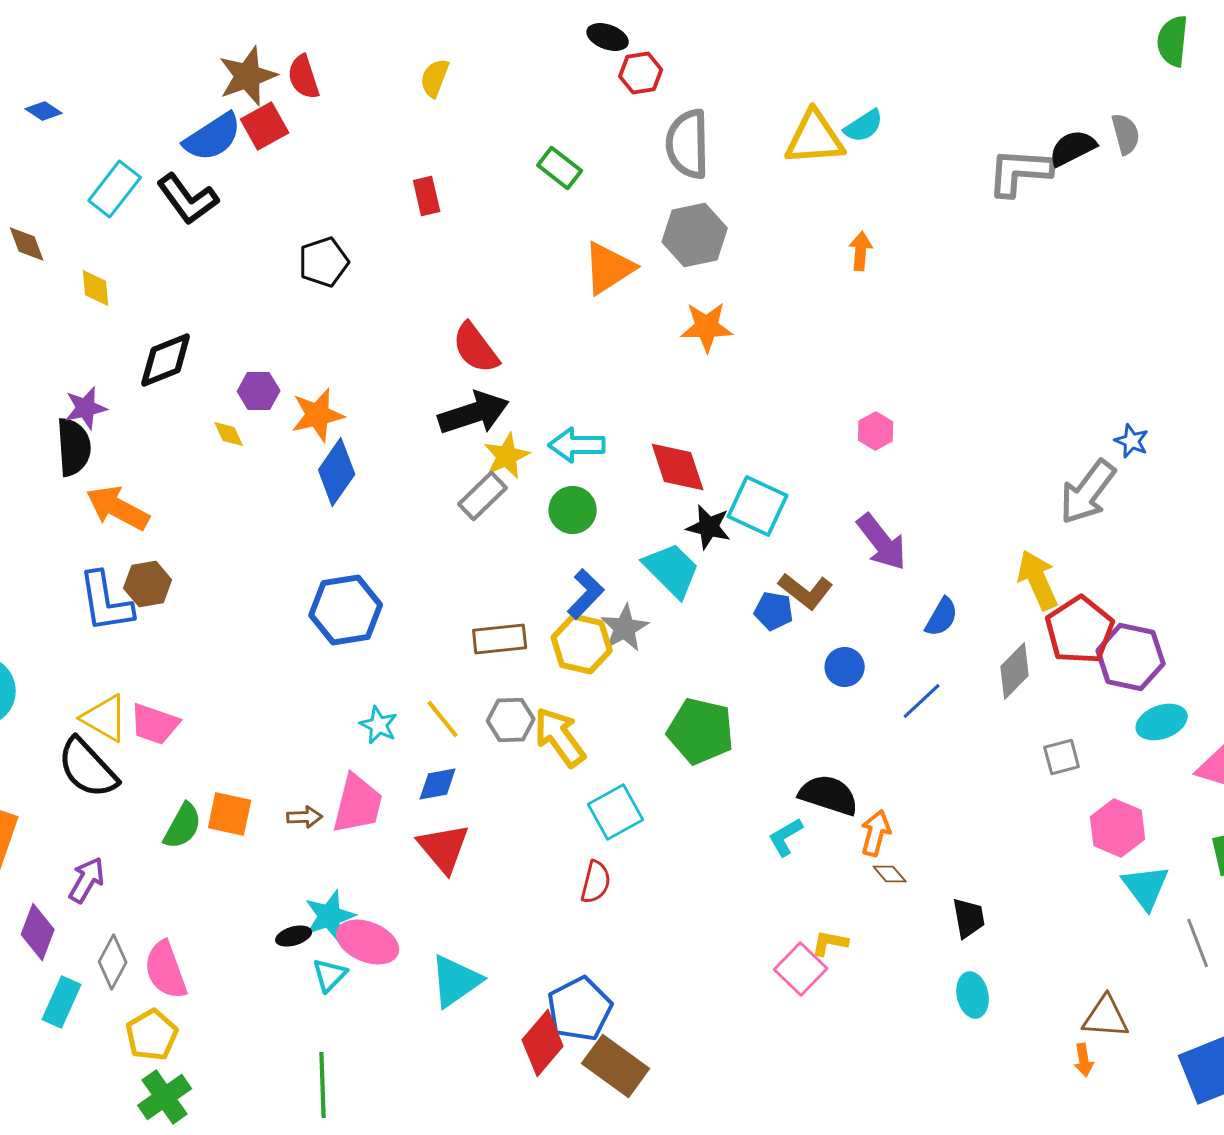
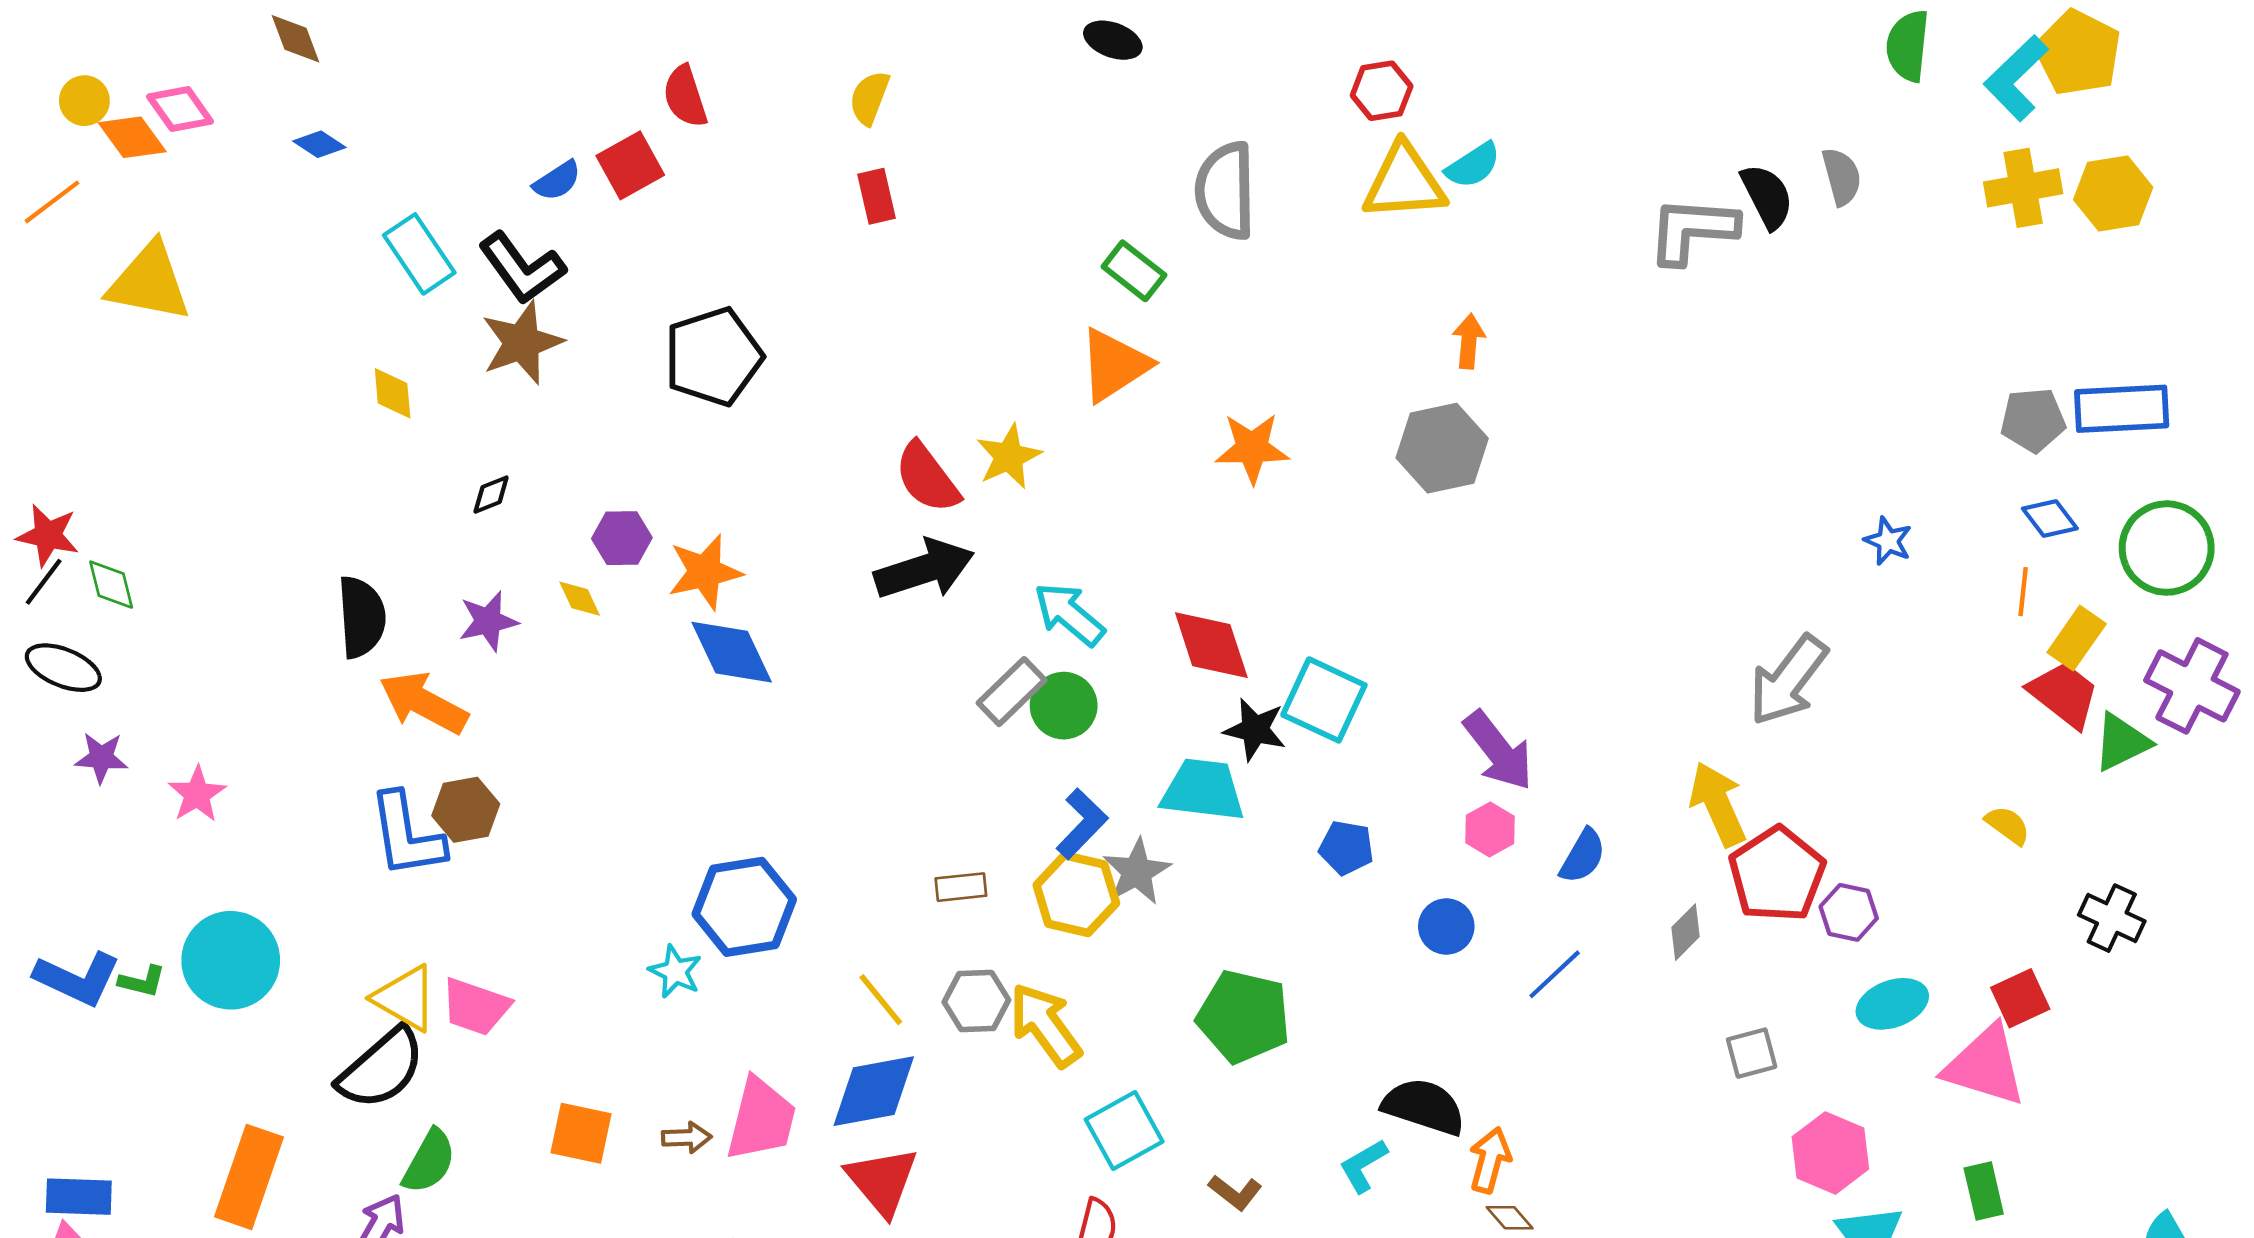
red hexagon: (641, 73) -> (1382, 91), moved
brown star: (248, 76) -> (522, 343), moved
blue semicircle: (213, 137) -> (557, 181), size x0.6
black semicircle: (1073, 148) -> (1767, 196), turned 90
green rectangle: (560, 168) -> (1134, 271), moved
cyan rectangle: (115, 189) -> (419, 254), turned -72
red rectangle: (427, 196) -> (877, 196), moved
gray hexagon: (695, 235) -> (1442, 448), moved
brown diamond: (27, 244) -> (295, 39), moved
black pentagon: (324, 262) -> (713, 357), size x1.4
black diamond: (166, 360) -> (491, 495), size x0.5
purple star: (86, 408) -> (488, 621), moved
pink hexagon: (876, 431) -> (1490, 829), moved
blue star: (1132, 441) -> (1888, 541), moved
cyan arrow: (577, 445) -> (1069, 614), turned 40
yellow star: (507, 456) -> (1009, 457), moved
blue diamond: (337, 472) -> (732, 652), turned -60
gray rectangle: (483, 496) -> (1012, 692), moved
cyan trapezoid: (672, 570) -> (1203, 790), turned -38
brown L-shape: (806, 591) -> (1235, 1192), moved, size x0.7
blue hexagon: (346, 610) -> (744, 907), moved
brown rectangle: (500, 639) -> (961, 887), size x0.7
purple hexagon: (1131, 657) -> (1849, 912), size x0.6
gray diamond: (1015, 671) -> (1685, 932), size x0.7
cyan star: (379, 725) -> (675, 971), moved
black semicircle: (88, 768) -> (381, 1069), turned -88
blue diamond: (438, 784) -> (874, 1091), size x1.6
green semicircle: (183, 826) -> (429, 1161), moved

